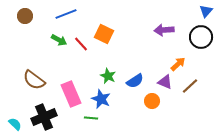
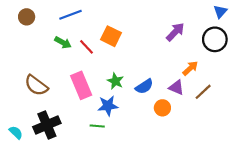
purple arrow: (164, 30) -> (175, 32), turned 138
pink rectangle: (71, 94) -> (81, 85), moved
blue star: (101, 99) -> (108, 106), turned -30

